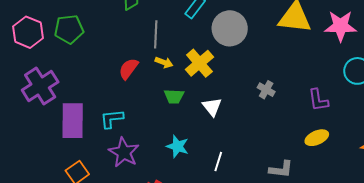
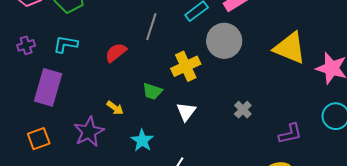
yellow arrow: (164, 62) -> (115, 108), moved
purple cross: (40, 86) -> (26, 45), size x0.5
purple L-shape: (318, 100) -> (290, 134), turned -110
cyan L-shape: (112, 119) -> (66, 44), moved

